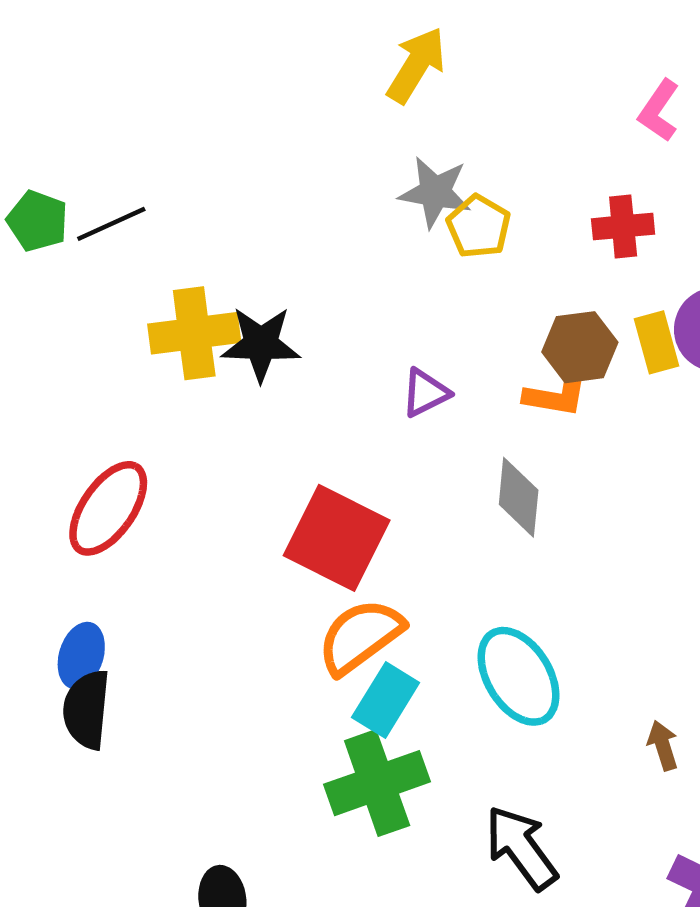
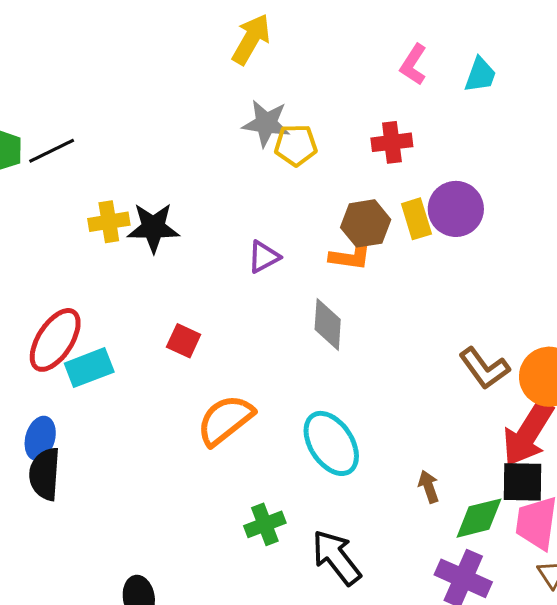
yellow pentagon: (479, 227) -> (296, 145), turned -30
yellow cross: (194, 333) -> (109, 222), size x0.7
red square: (337, 538) -> (184, 341), moved, size x0.5
cyan rectangle: (386, 700) -> (89, 368), moved, turned 39
green cross: (377, 783) -> (265, 524), moved, size x0.6

